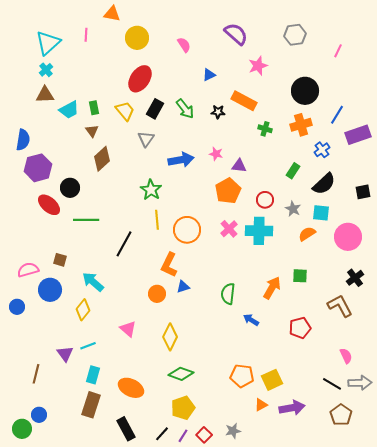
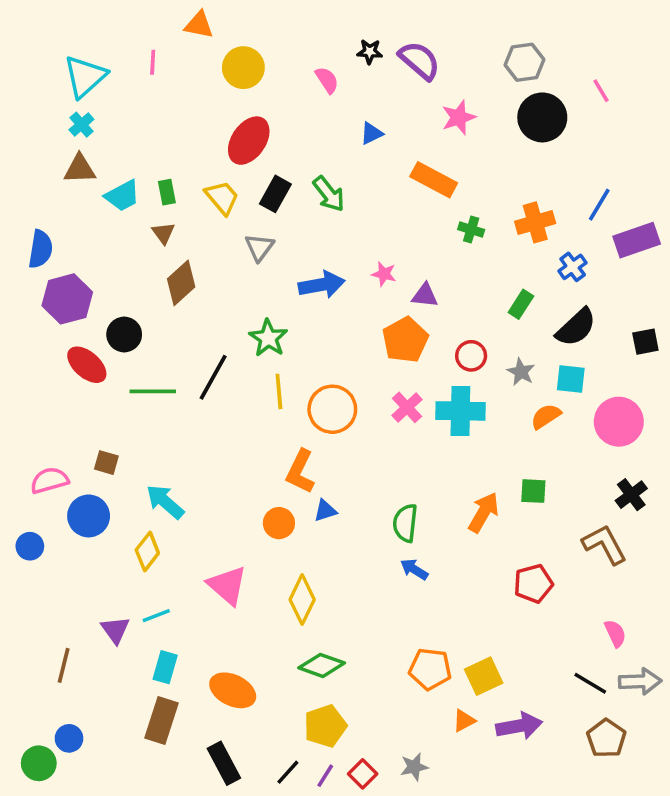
pink line: (338, 51) -> (601, 91), turned -56
black circle: (305, 91) -> (542, 117), moved
black star: (218, 112) -> (370, 52), moved
black line: (124, 244) -> (213, 377), moved
blue arrow: (251, 320) -> (414, 569), moved
pink triangle: (128, 329) -> (227, 585), size x1.4

